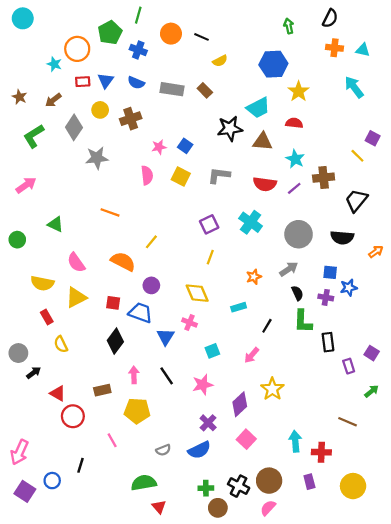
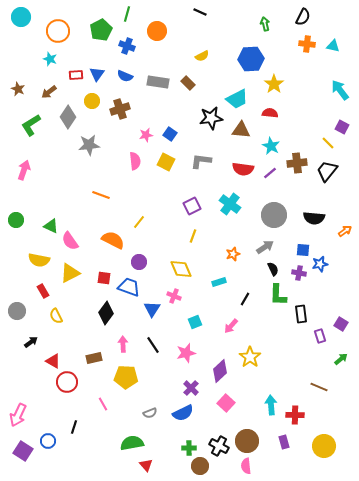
black line: (201, 37) -> (200, 12), moved
orange circle: (77, 49) -> (58, 31), moved
cyan arrow: (354, 87) -> (340, 90), moved
pink arrow: (26, 185) -> (24, 170), turned -36
black trapezoid: (356, 200) -> (327, 171), moved
green triangle: (55, 224) -> (51, 226), moved
gray circle: (18, 353) -> (17, 311), moved
pink semicircle: (268, 508) -> (246, 466), turned -49

